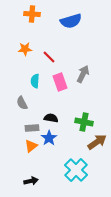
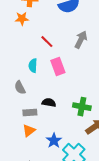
orange star: (25, 49) -> (22, 19), moved
gray arrow: (83, 74) -> (81, 40), moved
blue star: (49, 138) -> (54, 141), moved

